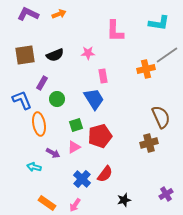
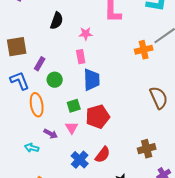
brown square: (25, 55) -> (17, 47), moved
black semicircle: (55, 55) -> (57, 21), moved, turned -48
pink rectangle: (103, 76) -> (81, 57), moved
blue trapezoid: (94, 99) -> (92, 80), turned 30
brown cross: (149, 143) -> (147, 149), moved
pink triangle: (74, 147) -> (72, 128), turned -32

